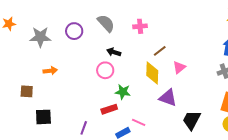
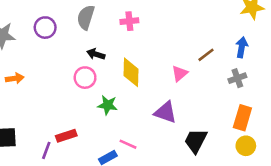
gray semicircle: (106, 23) -> (86, 17), turned -120
brown line: (160, 51) -> (206, 55), moved
yellow diamond: (152, 73) -> (131, 72), moved
red rectangle: (109, 109) -> (66, 136), moved
purple line: (84, 128) -> (46, 150), moved

